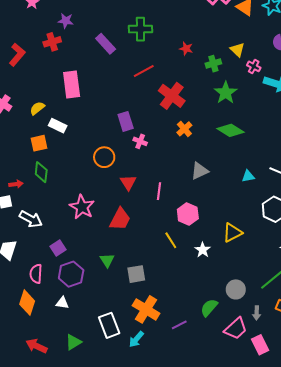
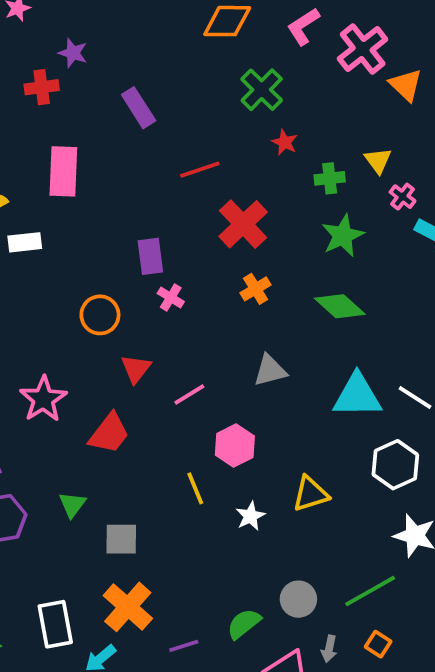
green cross: (140, 29) -> (262, 90), moved, turned 35
white rectangle: (58, 126) -> (25, 242), turned -42
cyan triangle: (248, 176) -> (357, 396), size x2.0
pink line: (159, 191) -> (189, 394), turned 42

